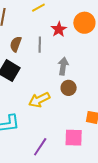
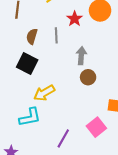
yellow arrow: (39, 100) -> (44, 93), moved
pink square: (74, 138) -> (96, 127), turned -36

